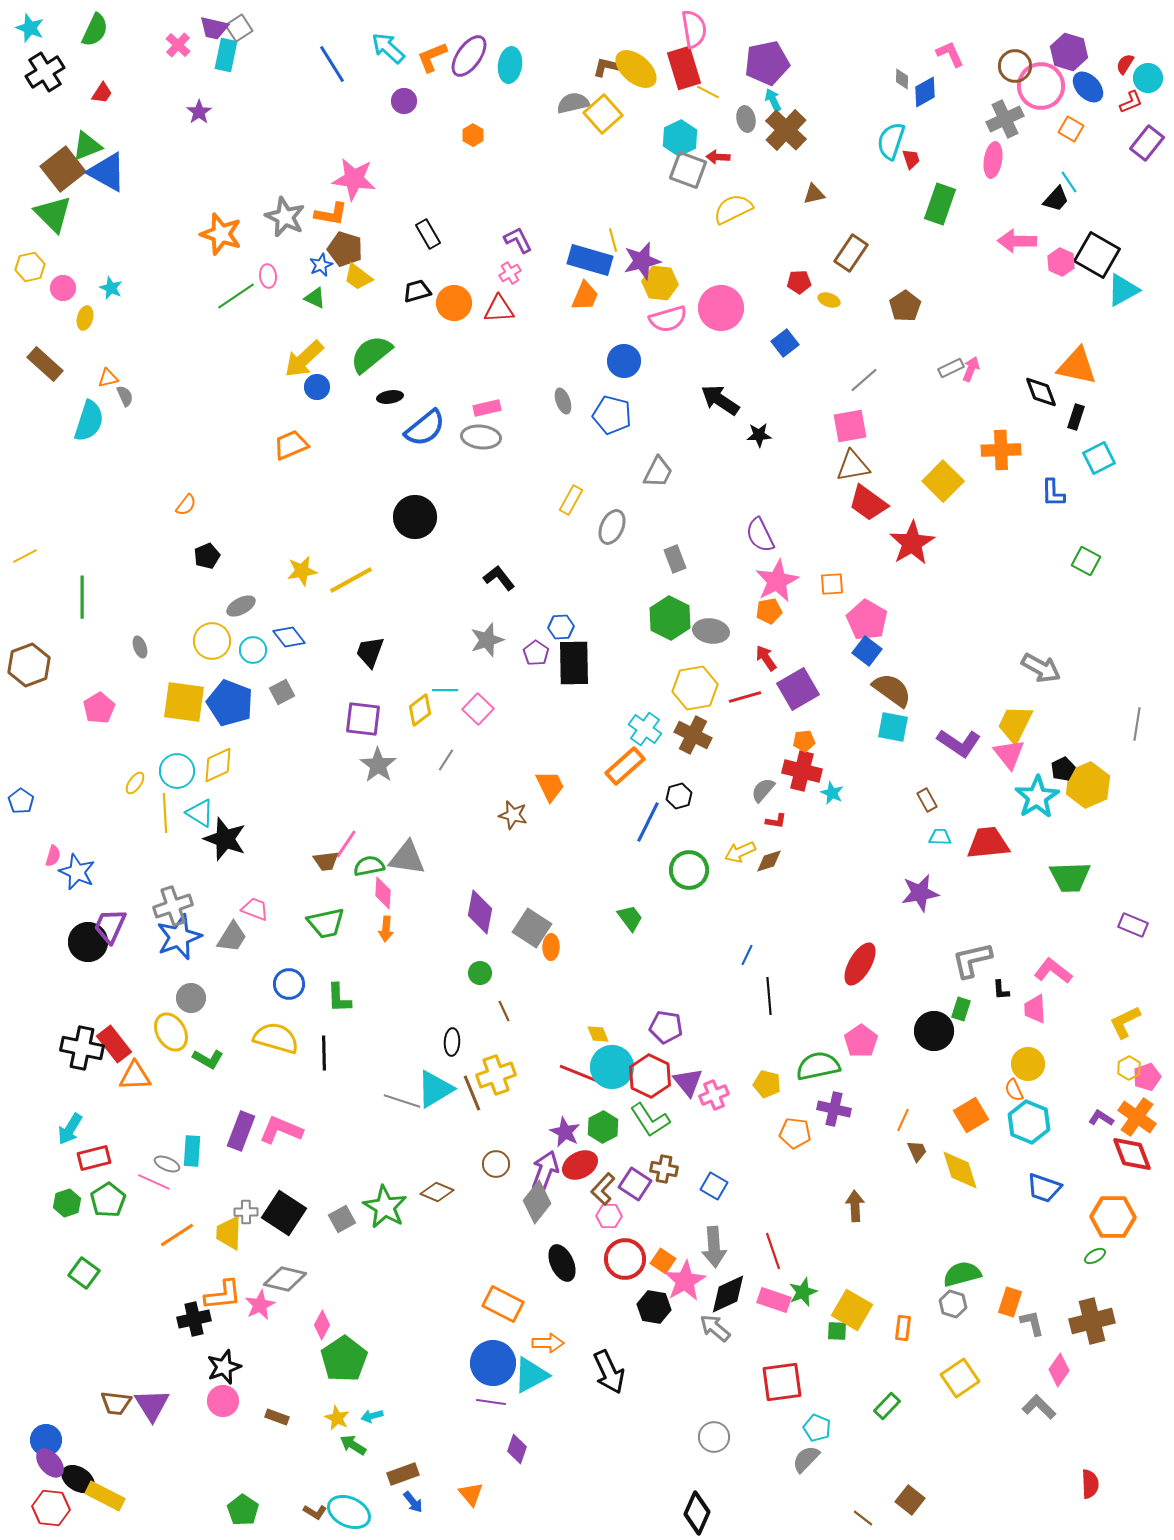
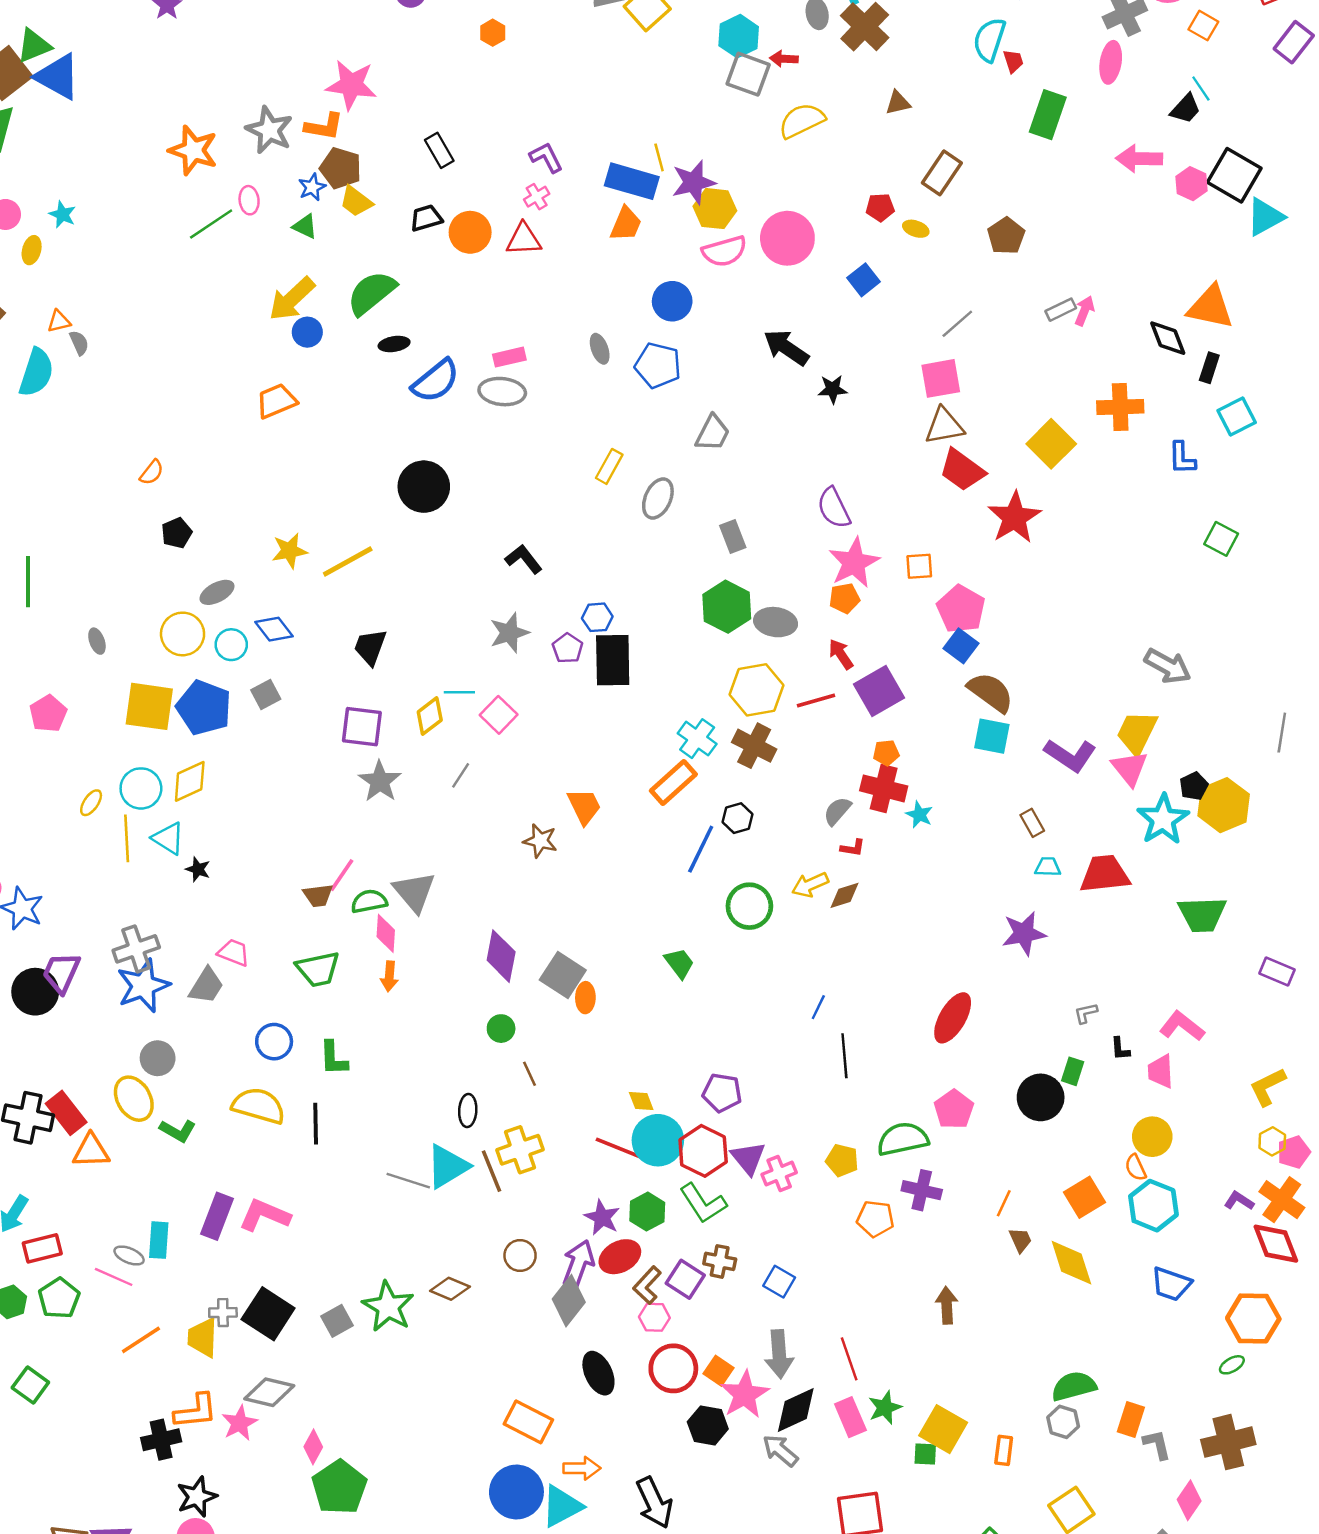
black star: (225, 839) -> (198, 869), size x0.5
gray triangle: (407, 858) -> (414, 892), turned 42
gray L-shape: (972, 960) -> (1086, 1013), size x0.5
pink rectangle: (774, 1300) -> (850, 1417), turned 48

